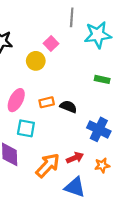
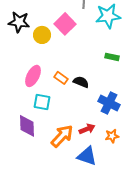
pink square: (51, 44) -> (65, 24), size x1.5
yellow circle: (36, 61) -> (42, 35), moved
orange rectangle: (47, 102) -> (61, 78), turned 48

